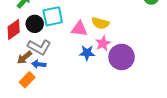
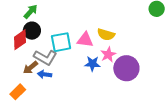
cyan square: (53, 16) -> (61, 42), moved
black circle: (35, 24) -> (32, 31), moved
orange rectangle: (27, 80) -> (18, 92), moved

